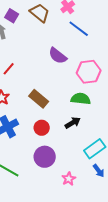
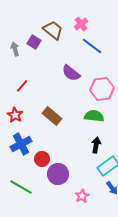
purple square: (12, 16) -> (34, 42), moved
black arrow: (73, 123) -> (96, 145), moved, turned -49
red circle: (42, 128) -> (42, 159), moved

